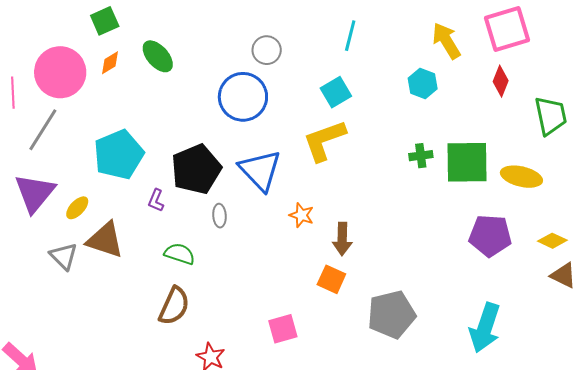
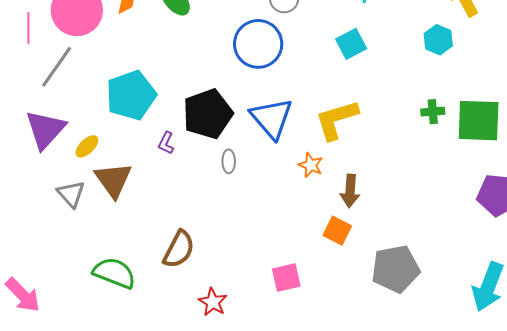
yellow L-shape: (324, 140) -> (337, 120), moved
brown triangle: (105, 240) -> (113, 180), turned 33
green semicircle: (180, 254) -> (114, 273), moved, size x1.4

